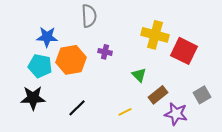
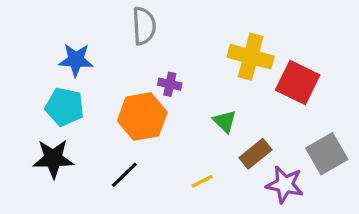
orange hexagon: (71, 60) -> (142, 117), moved
gray square: (202, 95) -> (327, 154), size x1.4

